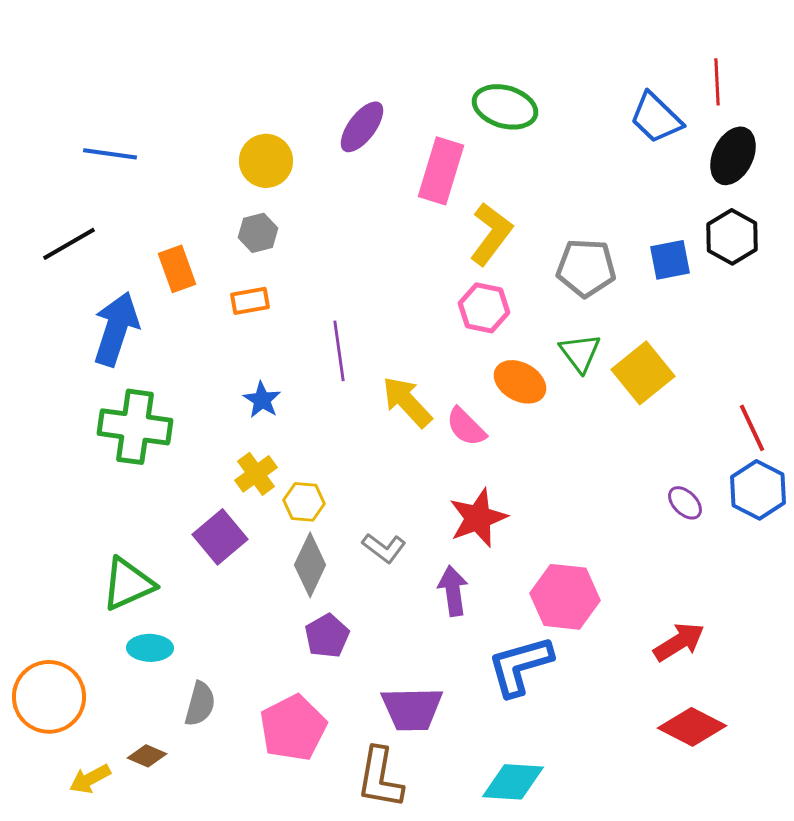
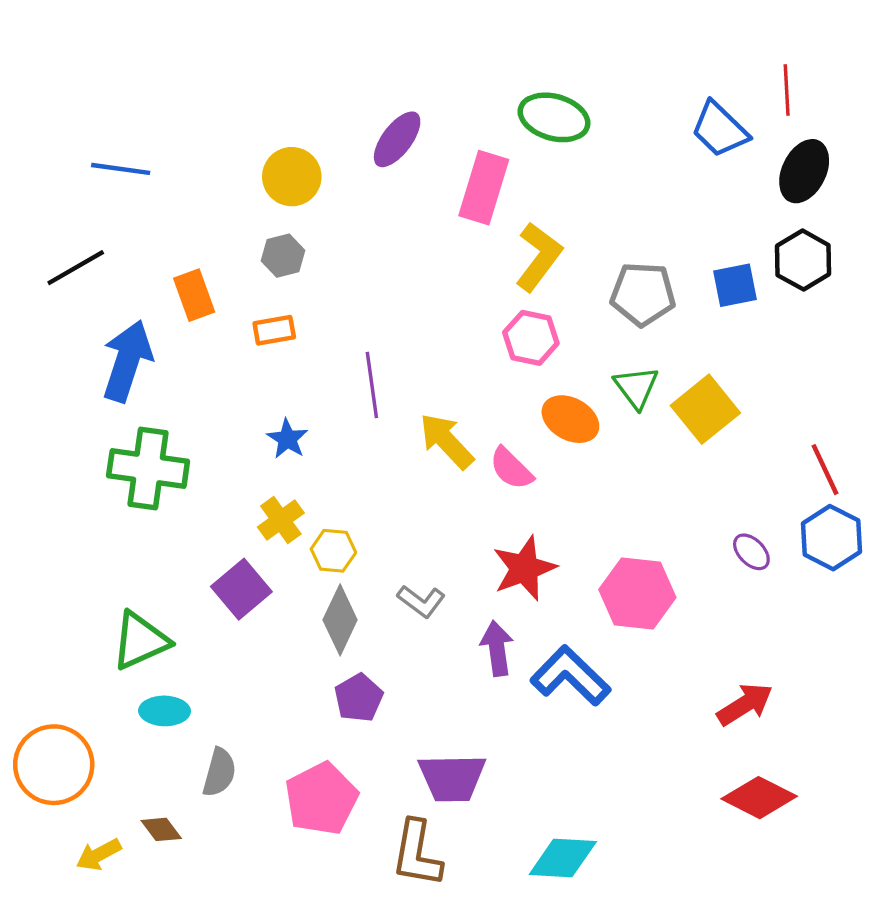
pink hexagon: (565, 597) -> (637, 594), moved
blue L-shape: (520, 666) -> (570, 676), moved, turned 60
brown diamond: (147, 756) -> (161, 829), turned 30

